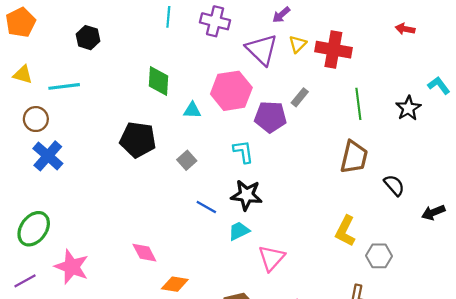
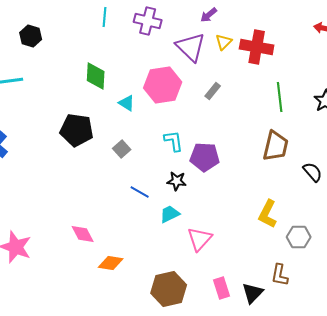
gray rectangle: (300, 97) -> (213, 91), moved
cyan triangle: (192, 110) -> (127, 103), turned 30
purple pentagon: (270, 117) -> (205, 157), moved
black star: (247, 195) -> (177, 181), size x0.7

